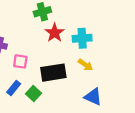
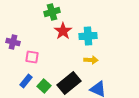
yellow arrow: (85, 65) -> (91, 60), turned -32
black rectangle: (53, 73) -> (69, 83), moved, turned -30

